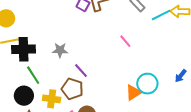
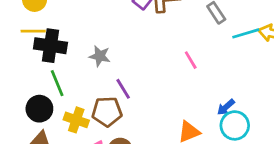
blue arrow: (181, 76) -> (226, 107), moved
cyan circle: (147, 84) -> (235, 125), moved
brown pentagon: (72, 89) -> (107, 112), turned -30

